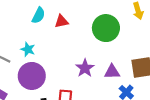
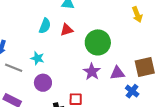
green circle: (106, 28) -> (98, 42), moved
purple circle: (32, 76) -> (43, 83), size x0.7

